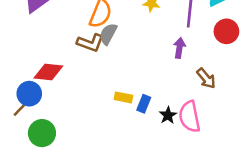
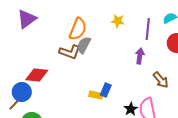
blue rectangle: (144, 104) -> (106, 90), moved

